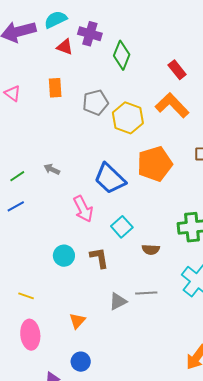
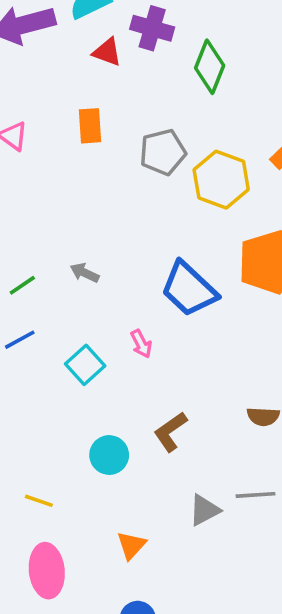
pink arrow: (83, 209) -> (141, 344), size x0.6
cyan square: (122, 227) -> (85, 365), moved
cyan circle: (64, 256) -> (109, 455), moved
brown L-shape: (99, 258) -> (170, 432), turned -115

